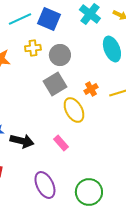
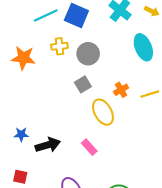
gray square: (55, 84) -> (83, 84), size x0.7
black arrow: (22, 141) -> (48, 145), turned -30

